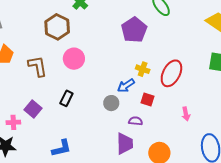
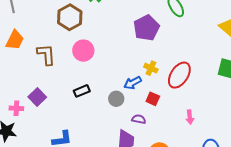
black rectangle: (66, 98) -> (82, 91), moved, turned 35

